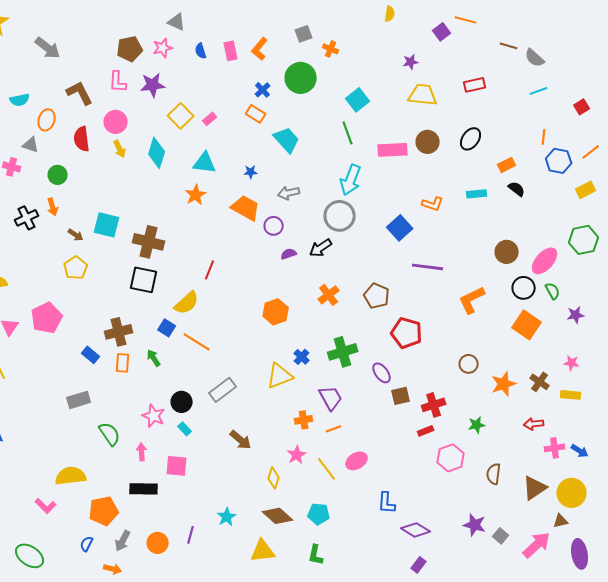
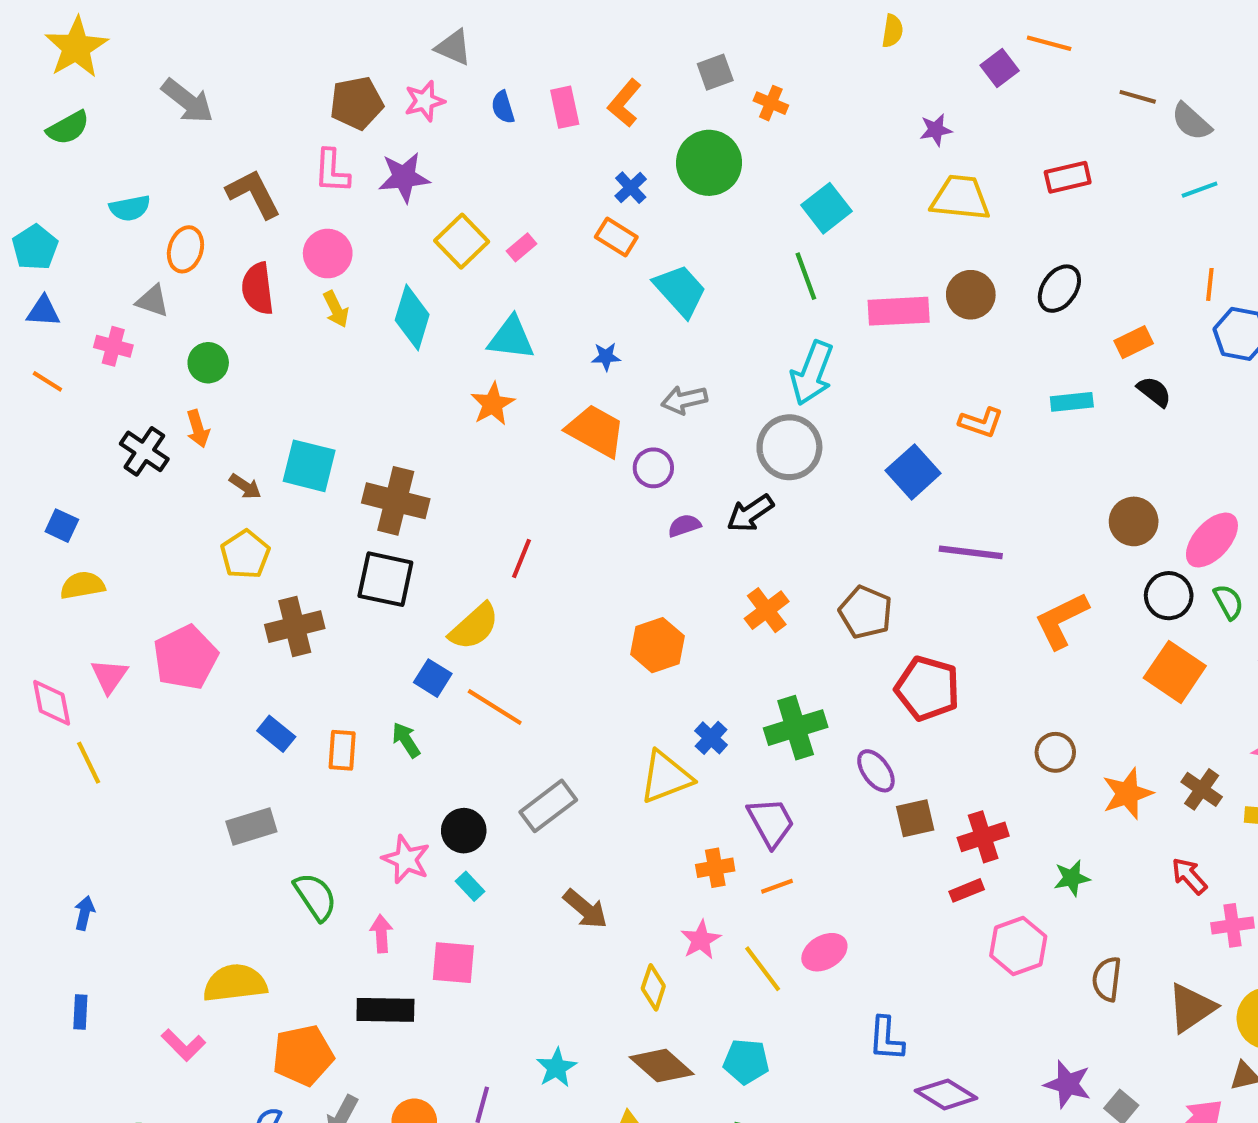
black cross: (27, 218) -> (144, 451), turned -30
brown cross: (119, 332) -> (295, 627), moved
red arrow: (534, 424) -> (1189, 876), turned 54

